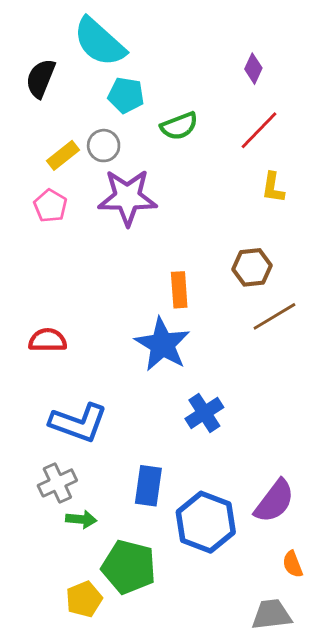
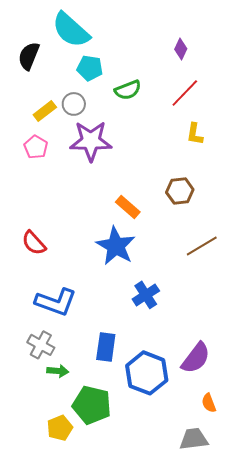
orange rectangle: (179, 290) -> (128, 207), turned -45
brown line: (274, 316) -> (202, 246), moved
red semicircle: (48, 340) -> (34, 243), turned -132
gray cross: (57, 483) -> (41, 345), turned -36

